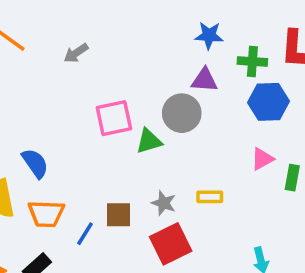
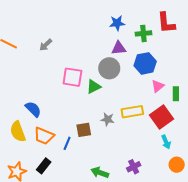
blue hexagon: (268, 102) -> (145, 63), moved
pink square: (114, 118) -> (72, 77), turned 30
yellow rectangle: (210, 197) -> (132, 112), size x1.5
orange trapezoid: (46, 214) -> (44, 136), turned 30
red square: (171, 244) -> (161, 117), moved

